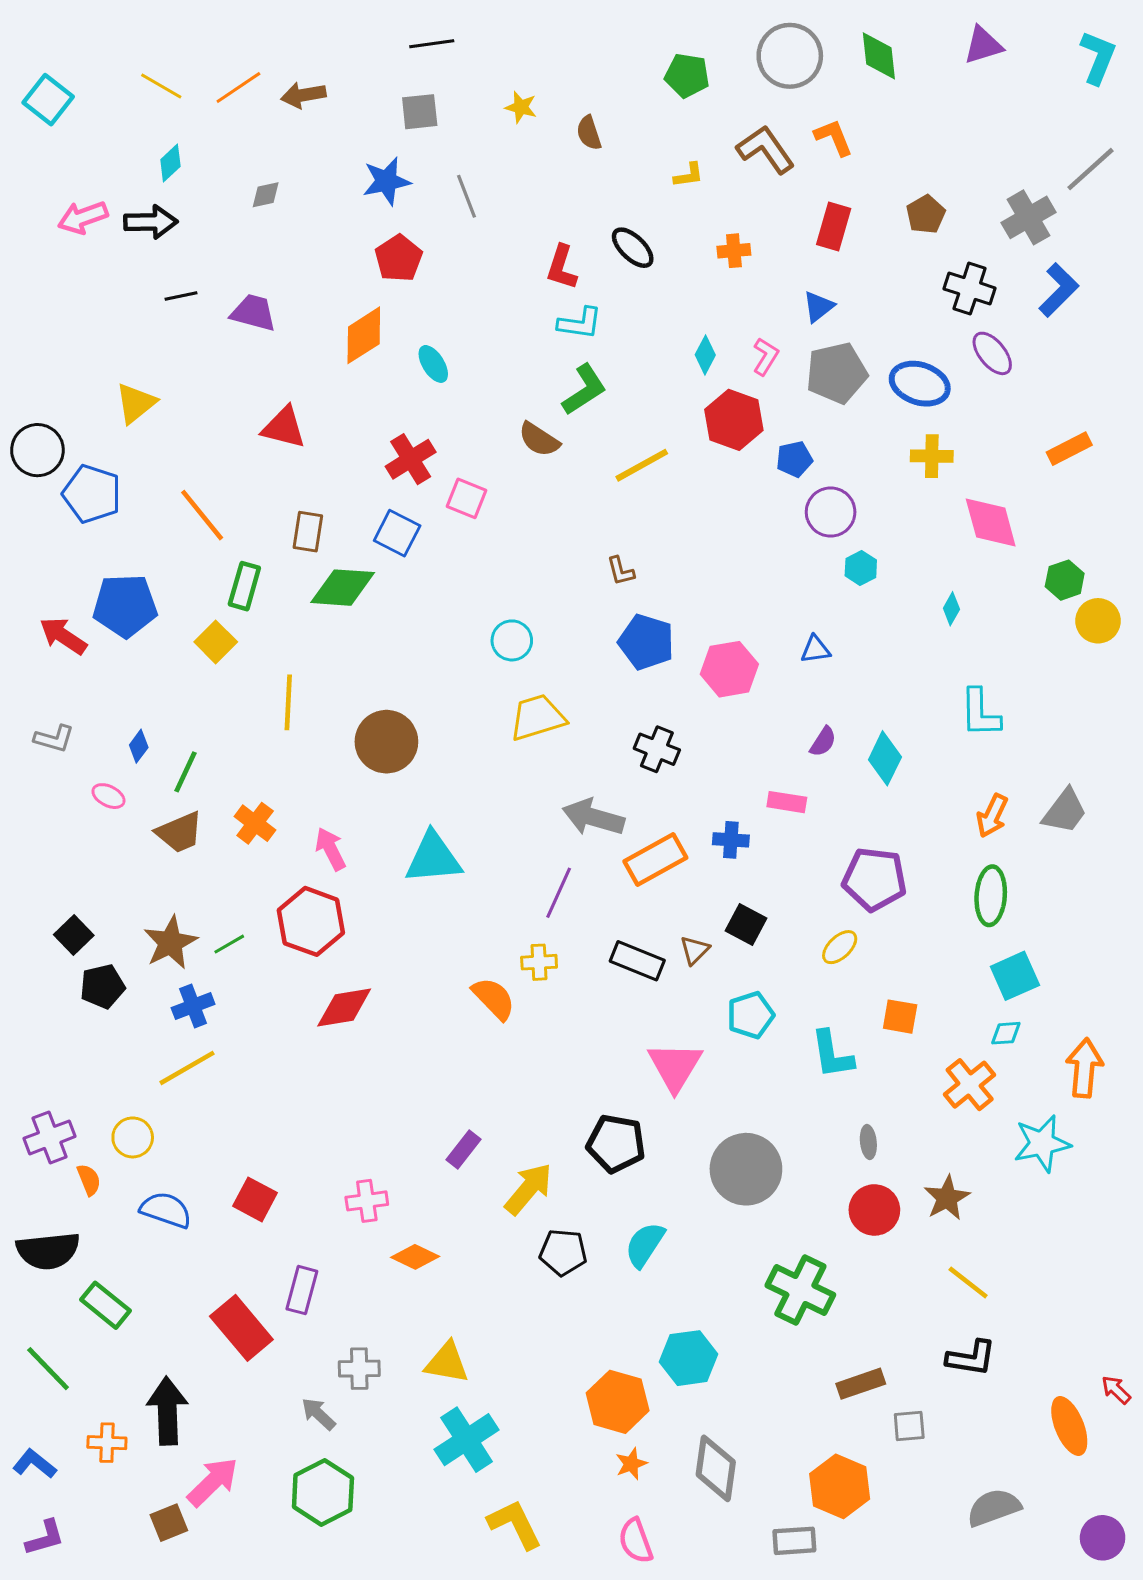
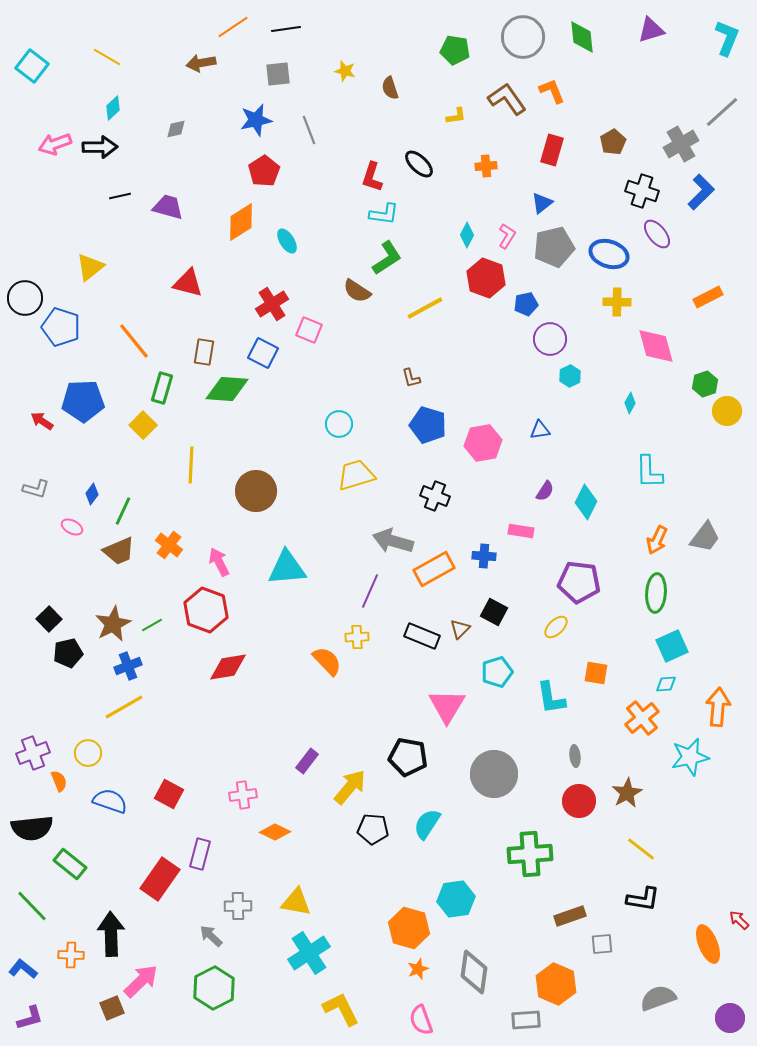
orange line: (238, 88) -> (233, 27), moved
red arrow: (63, 636) -> (42, 421), size x0.7
green cross: (800, 1290) -> (530, 854), turned -30
red rectangle: (241, 1328) -> (160, 879), turned 75

